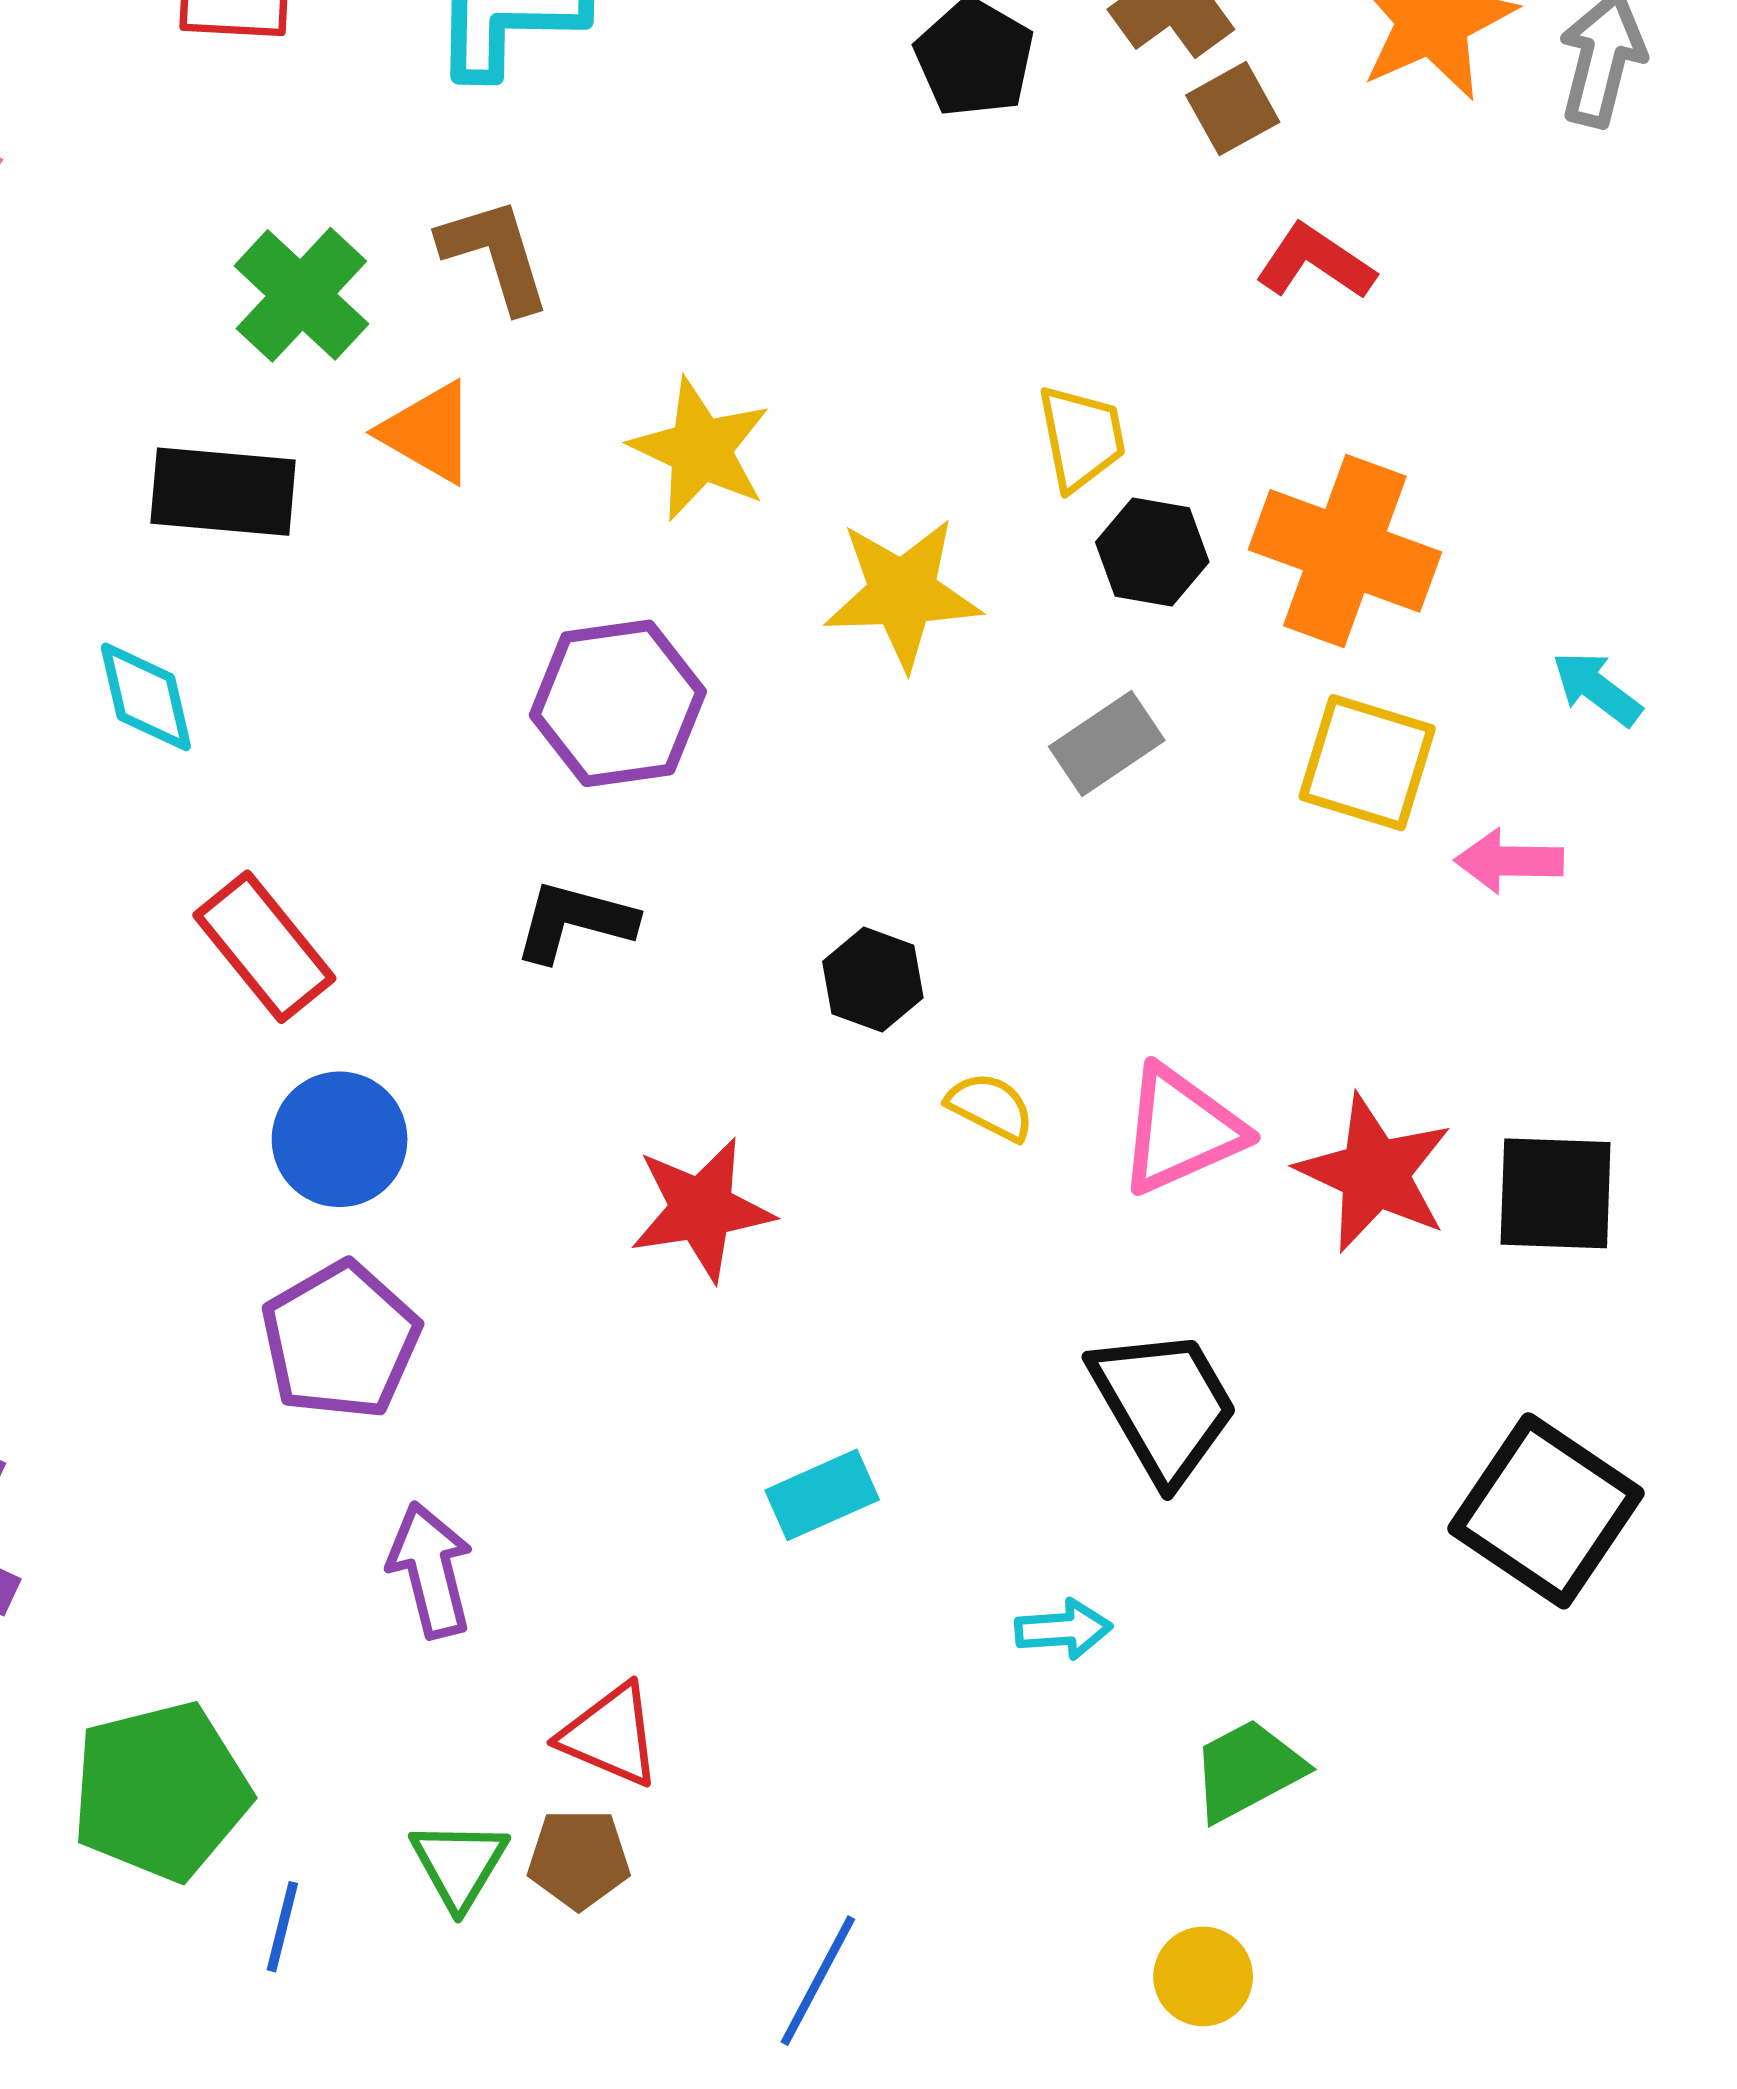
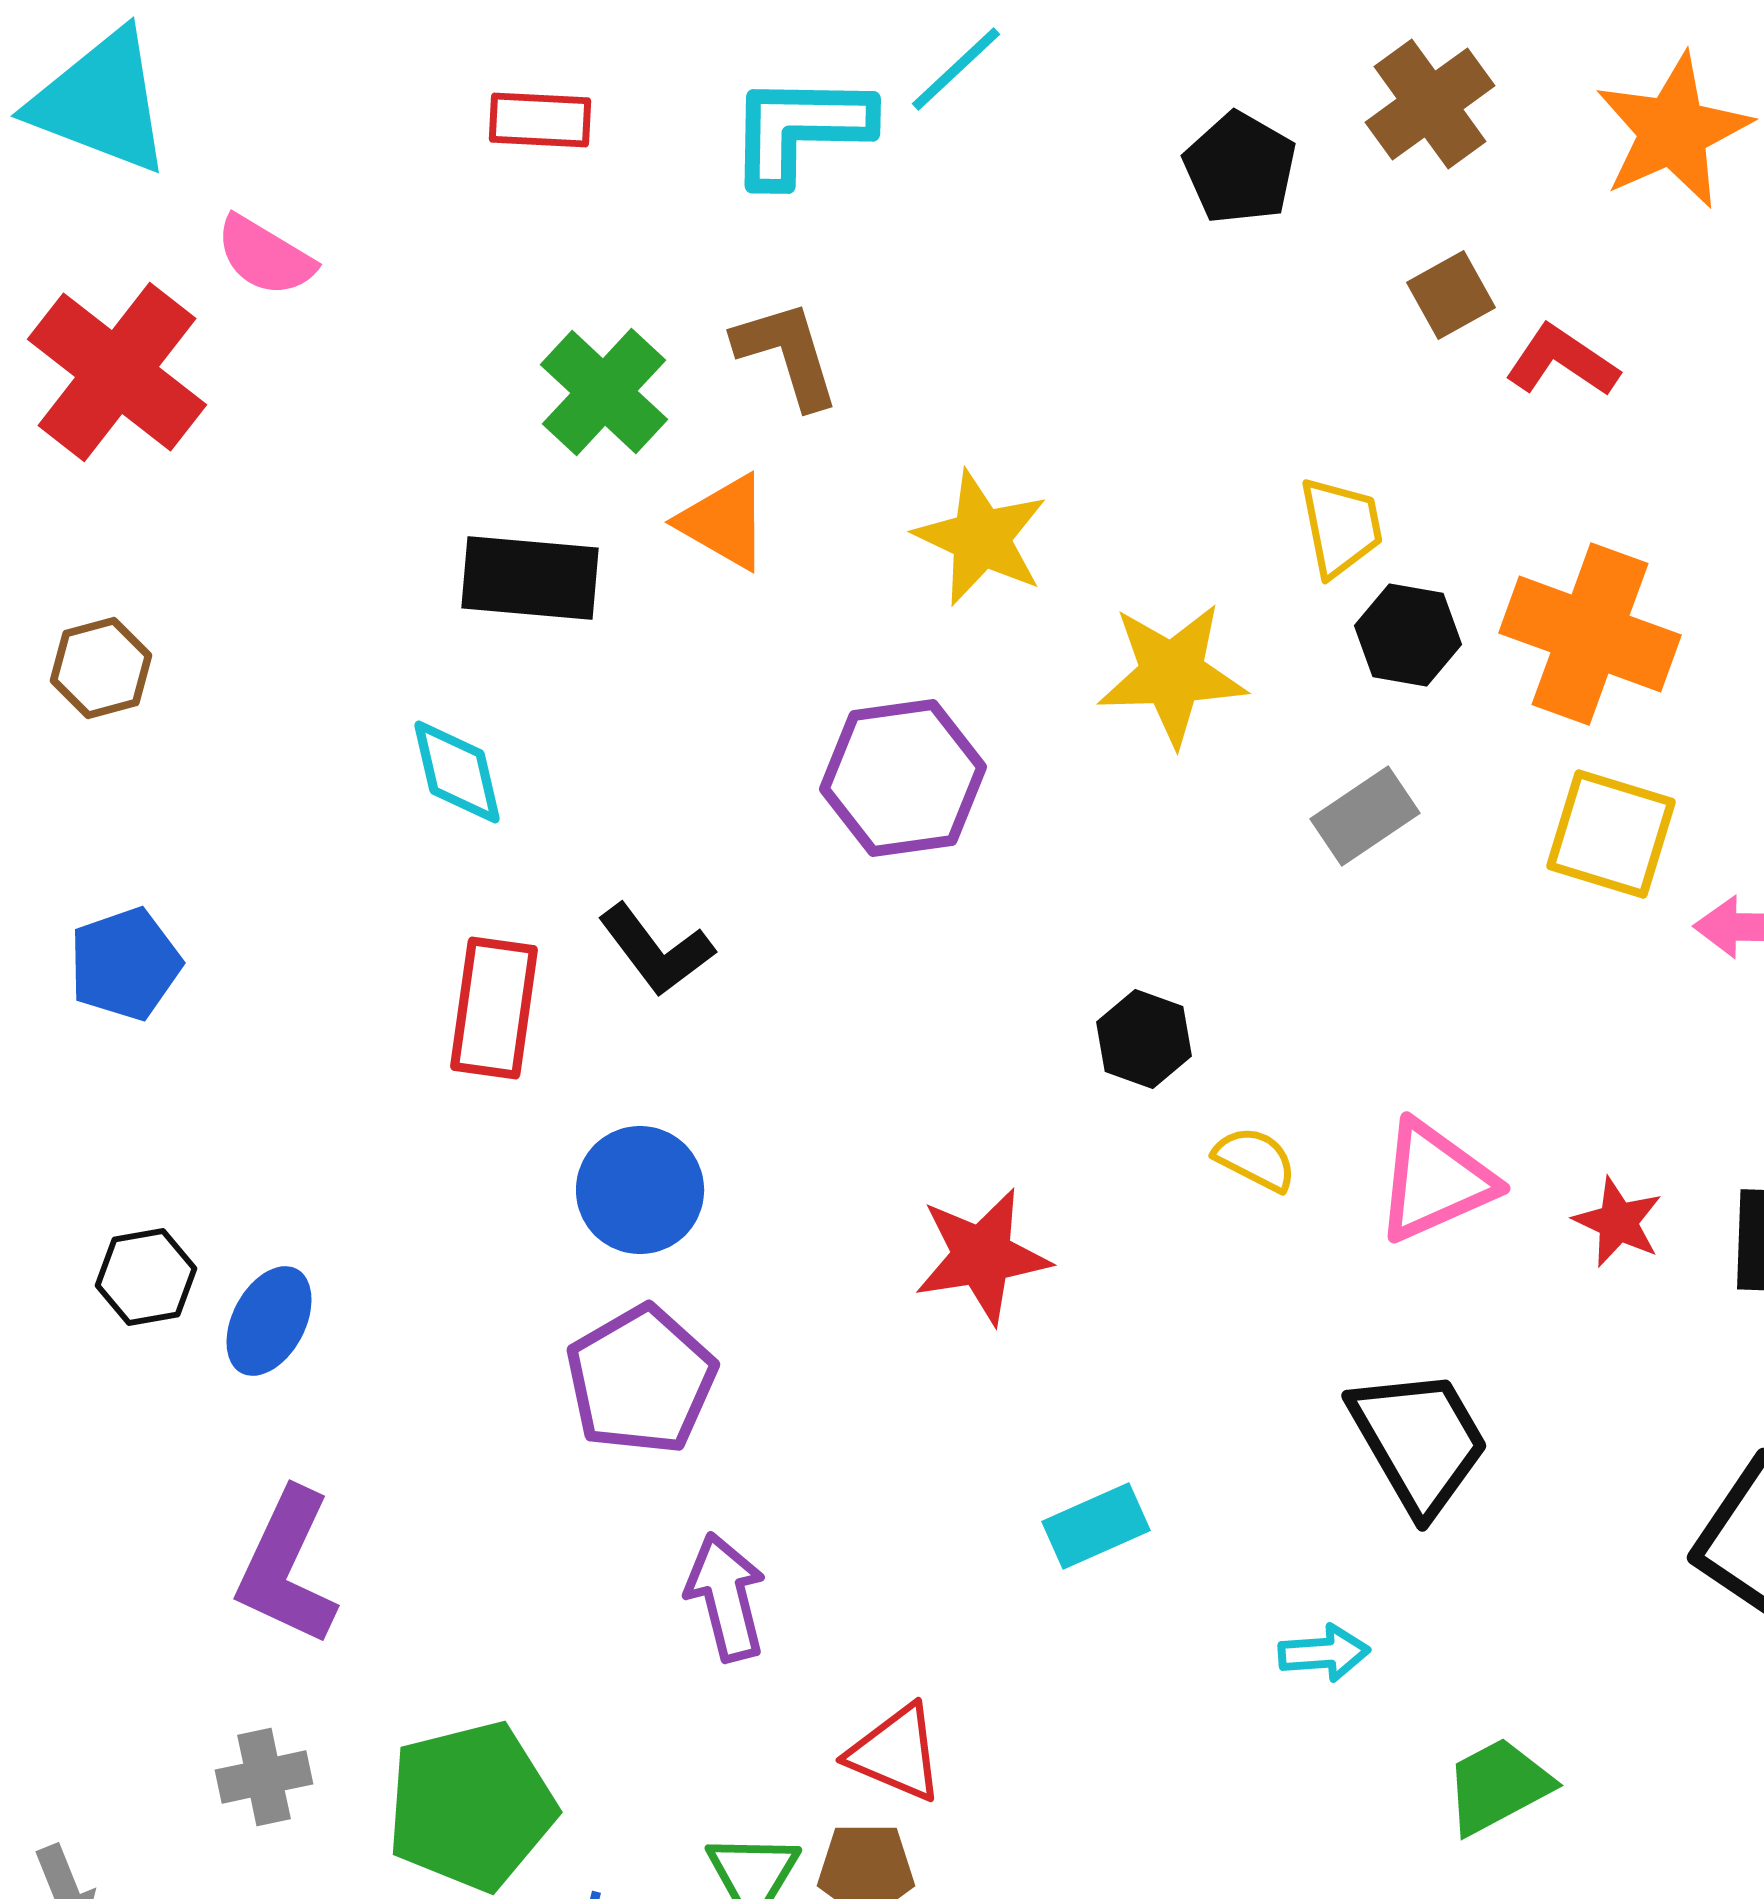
brown square: (1233, 109) -> (1451, 295), moved
black L-shape: (574, 921) -> (656, 950), moved, turned -142
red rectangle: (264, 947) -> (494, 1008), moved, turned 47
red star: (1375, 1173) -> (1618, 1222), size x0.6

